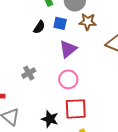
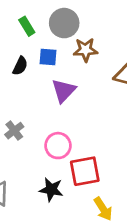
pink circle: (68, 79) -> (58, 146), moved

